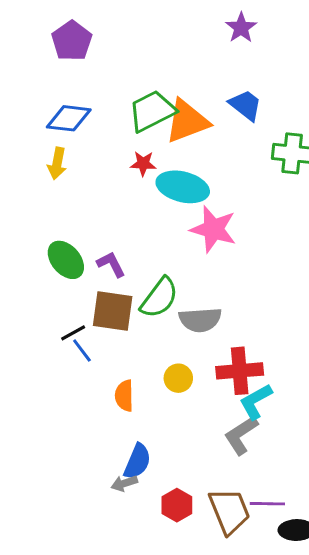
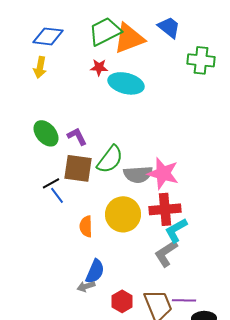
pink star: (213, 229) -> (163, 173), moved
yellow circle: (178, 378) -> (123, 214), size x1.8

